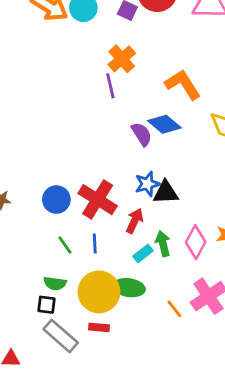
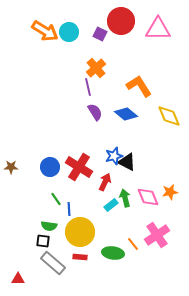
purple semicircle: (142, 134) -> (95, 112), moved
black triangle: (166, 192) -> (127, 162), turned 30
pink diamond: (196, 242) -> (148, 197), turned -50
blue line: (95, 244) -> (69, 209), moved
green ellipse: (129, 288) -> (113, 253), moved

